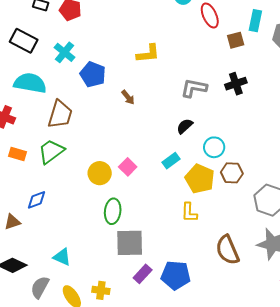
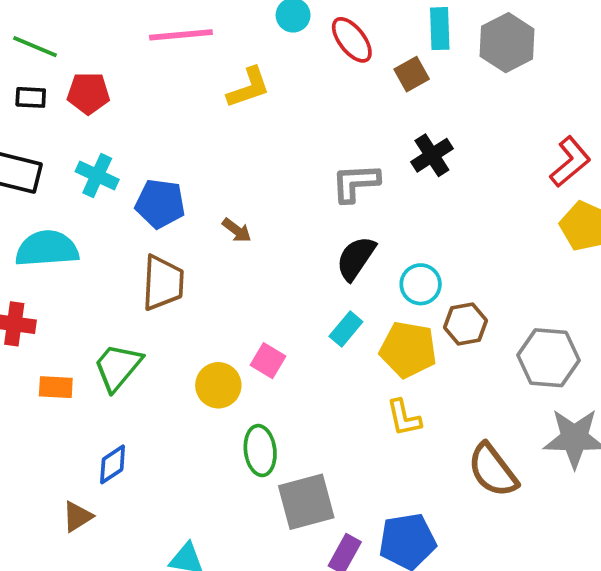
yellow L-shape: (148, 54) -> (249, 88), moved
brown trapezoid: (60, 114) -> (163, 283), moved
black semicircle: (185, 126) -> (356, 258), size x1.4

